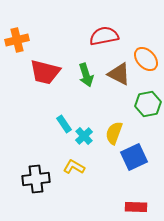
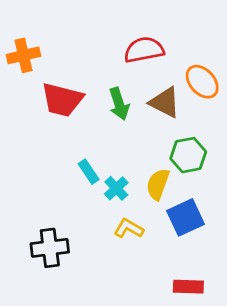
green hexagon: (148, 104) -> (188, 155), moved
yellow L-shape: (74, 167) -> (129, 228), moved

